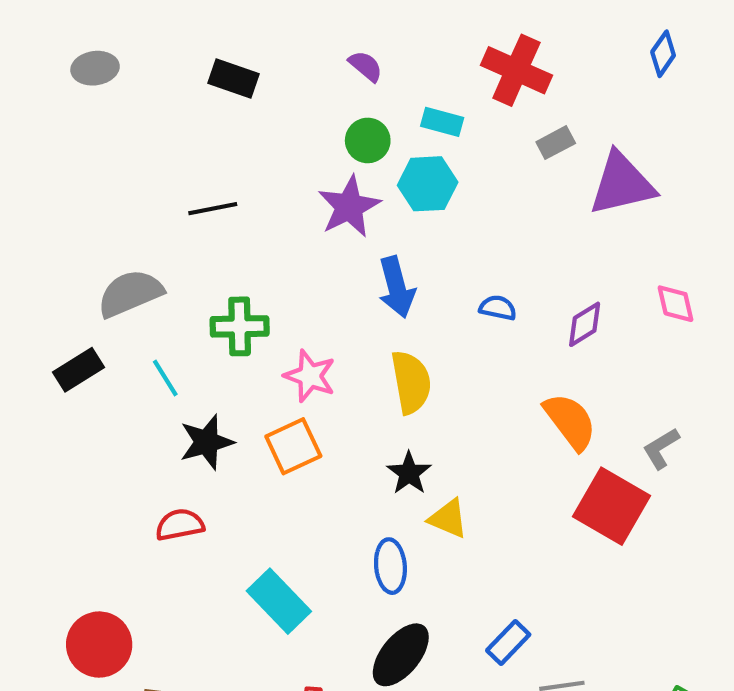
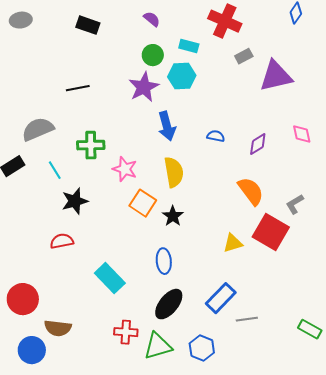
orange square: (293, 446) -> (143, 203), moved, turned -32
yellow triangle: (448, 519) -> (233, 243), moved, turned -40
blue rectangle: (508, 642) -> (221, 298), size x1.4

